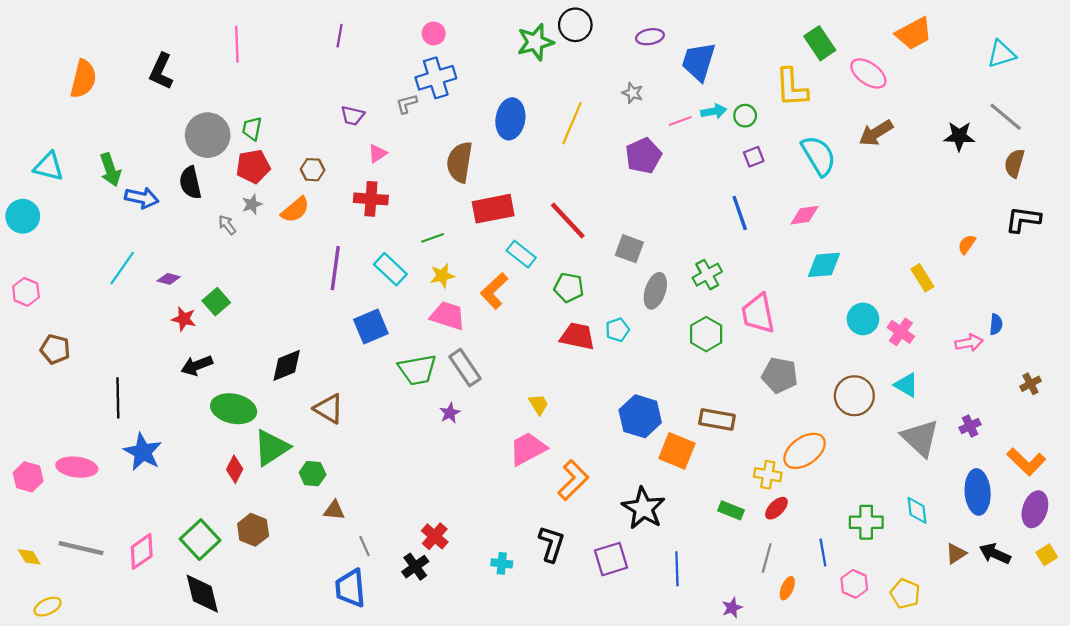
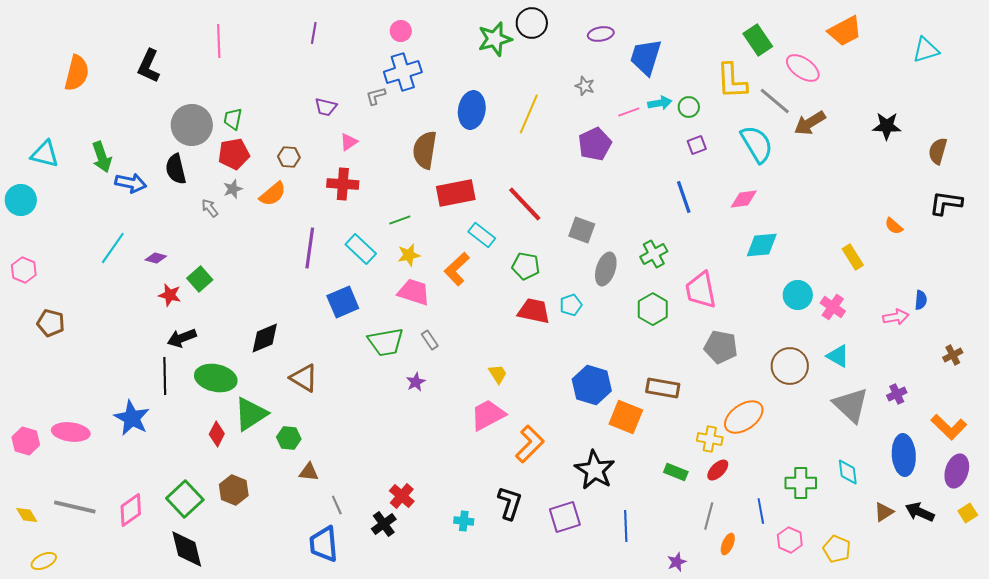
gray line: (1006, 117) -> (775, 101), moved
orange semicircle: (967, 244) -> (894, 226), turned -84
gray rectangle: (465, 368) -> (430, 340), size x0.6
black line: (118, 398) -> (165, 376), moved

